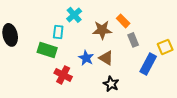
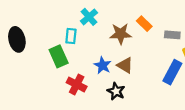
gray rectangle: (133, 40) -> (172, 35), moved, turned -64
green rectangle: (47, 50) -> (59, 56), turned 48
black star: (111, 84) -> (116, 91), moved

